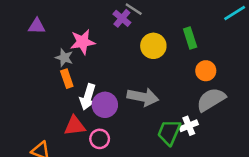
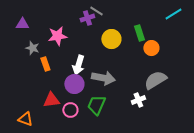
purple cross: (122, 18) -> (87, 18), turned 32
gray star: (64, 58) -> (32, 48), moved
orange circle: (206, 71) -> (151, 48), moved
white arrow: (88, 97) -> (78, 65), moved
green trapezoid: (169, 132) -> (96, 105), moved

